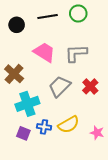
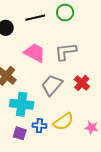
cyan cross: (27, 104) -> (22, 104), turned 30

